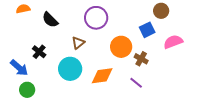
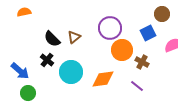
purple circle: (96, 18) -> (110, 28), moved
black semicircle: (50, 20) -> (52, 39), moved
brown triangle: (78, 43) -> (74, 37), moved
black cross: (39, 52) -> (47, 60), moved

